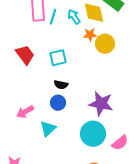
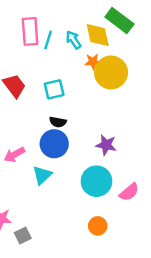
yellow circle: (105, 44) -> (111, 72), size x1.4
blue circle: (58, 103) -> (54, 144), size x1.5
purple star: (101, 104) -> (106, 145), size x0.7

